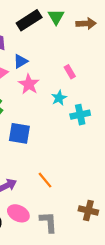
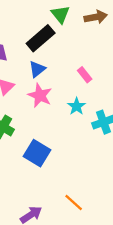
black rectangle: (29, 20) -> (41, 38), moved
blue triangle: (21, 61) -> (37, 69), moved
blue square: (19, 133) -> (37, 153), turned 30

